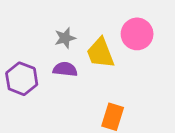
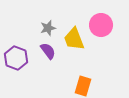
purple semicircle: (65, 69) -> (48, 51), turned 48

